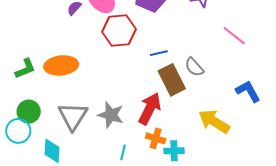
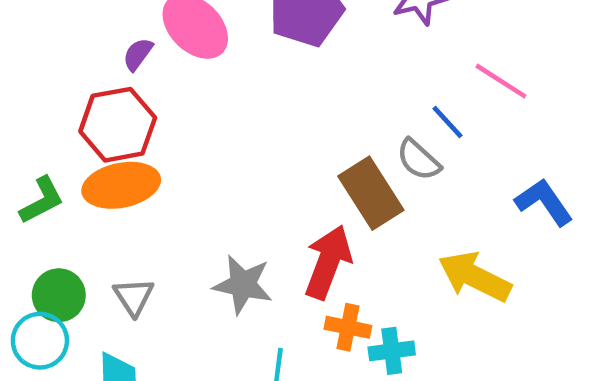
red hexagon: (119, 31) -> (118, 125), moved
blue line: (159, 53) -> (447, 122), moved, turned 66
gray triangle: (73, 116) -> (134, 297), moved, size x0.6

